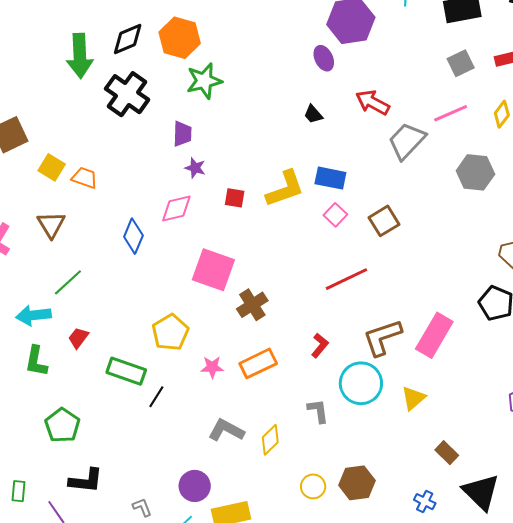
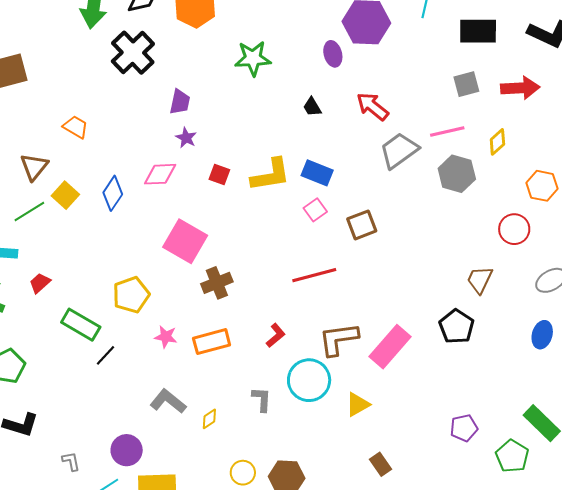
green star: (204, 81) -> (253, 58), moved
yellow square: (52, 167) -> (65, 195), moved
gray hexagon: (475, 172) -> (457, 174), moved
green line: (68, 282) -> (29, 212), moved
yellow diamond: (270, 440) -> (209, 419), size x0.7

